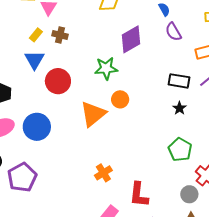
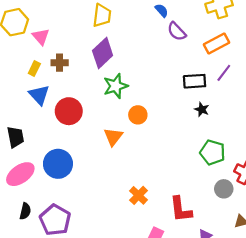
purple diamond: (131, 39) -> (103, 53), moved
orange triangle: (93, 114) -> (113, 137), size x0.7
gray circle: (189, 194) -> (224, 189), moved

